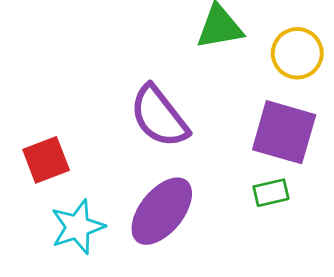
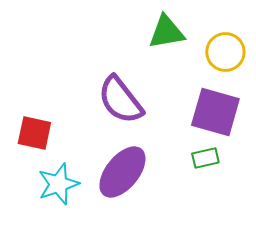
red square: (46, 160) -> (34, 133), turned 33

